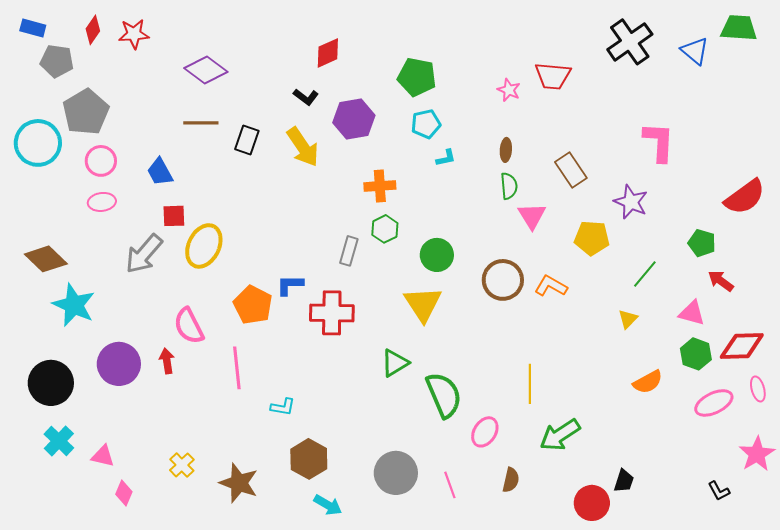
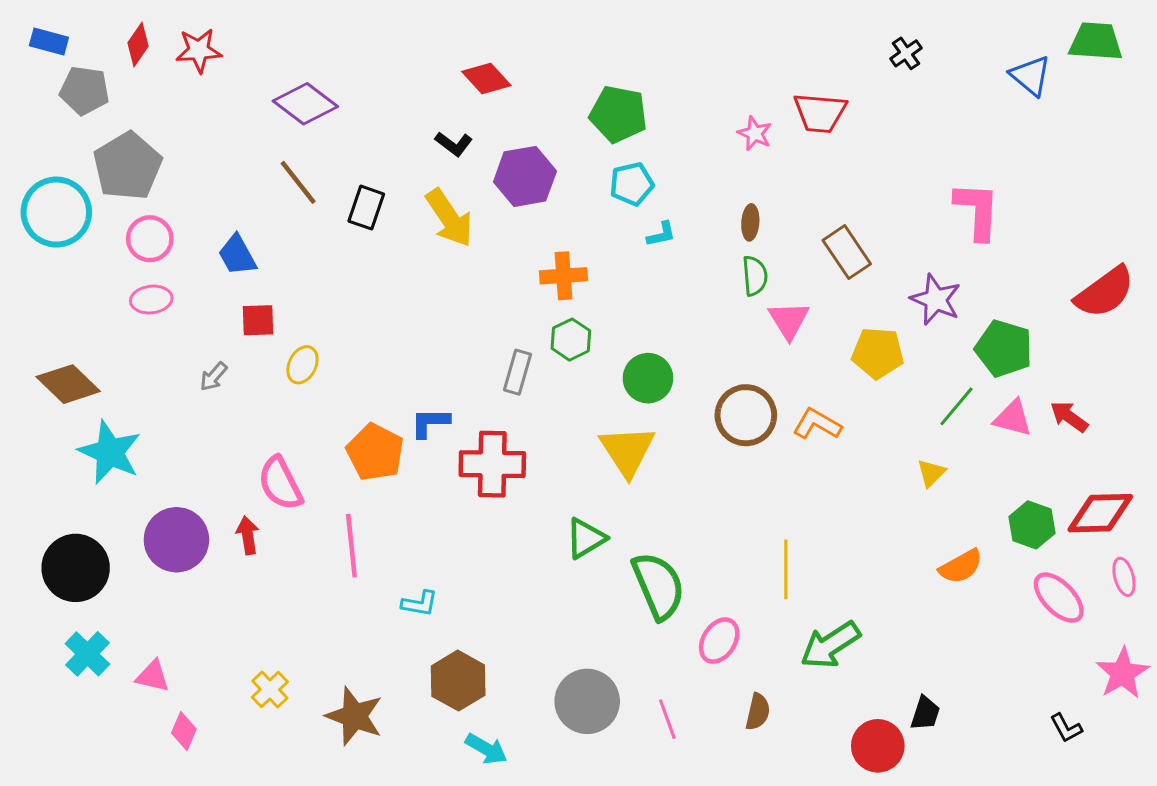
black cross: (630, 42) -> (906, 53), moved, size x0.5
red diamond: (328, 53) -> (486, 79), turned 72
brown line: (201, 123) -> (298, 182), turned 52
green pentagon: (702, 243) -> (1004, 348), moved, size x1.4
yellow ellipse: (204, 246) -> (302, 365), size x0.6
gray arrow: (144, 254) -> (214, 377), size x0.5
pink triangle: (692, 313) -> (1013, 418), moved
pink ellipse: (714, 403) -> (1059, 598), turned 72

